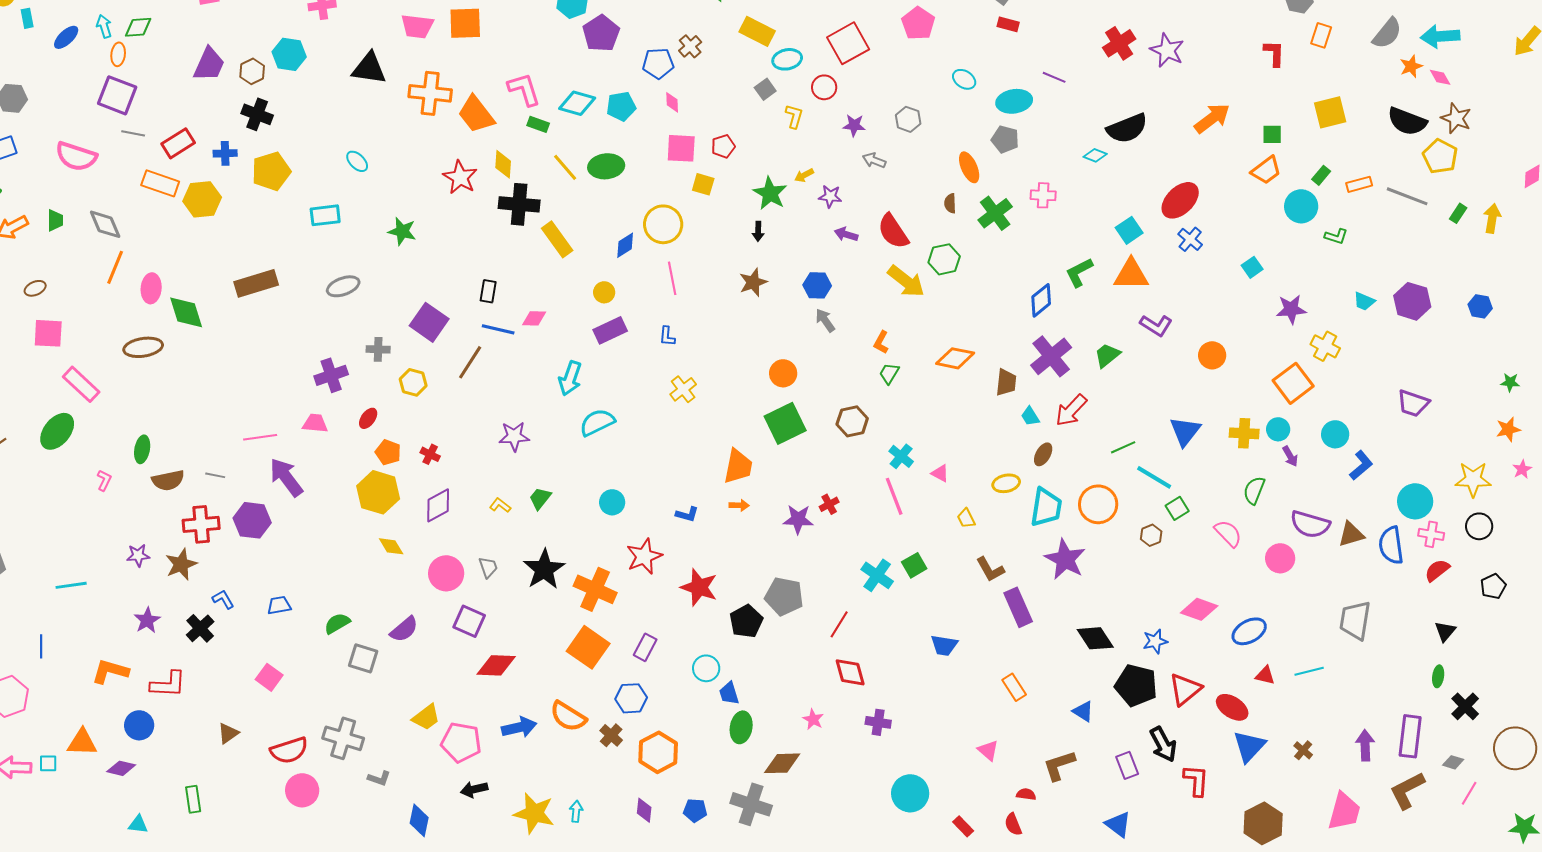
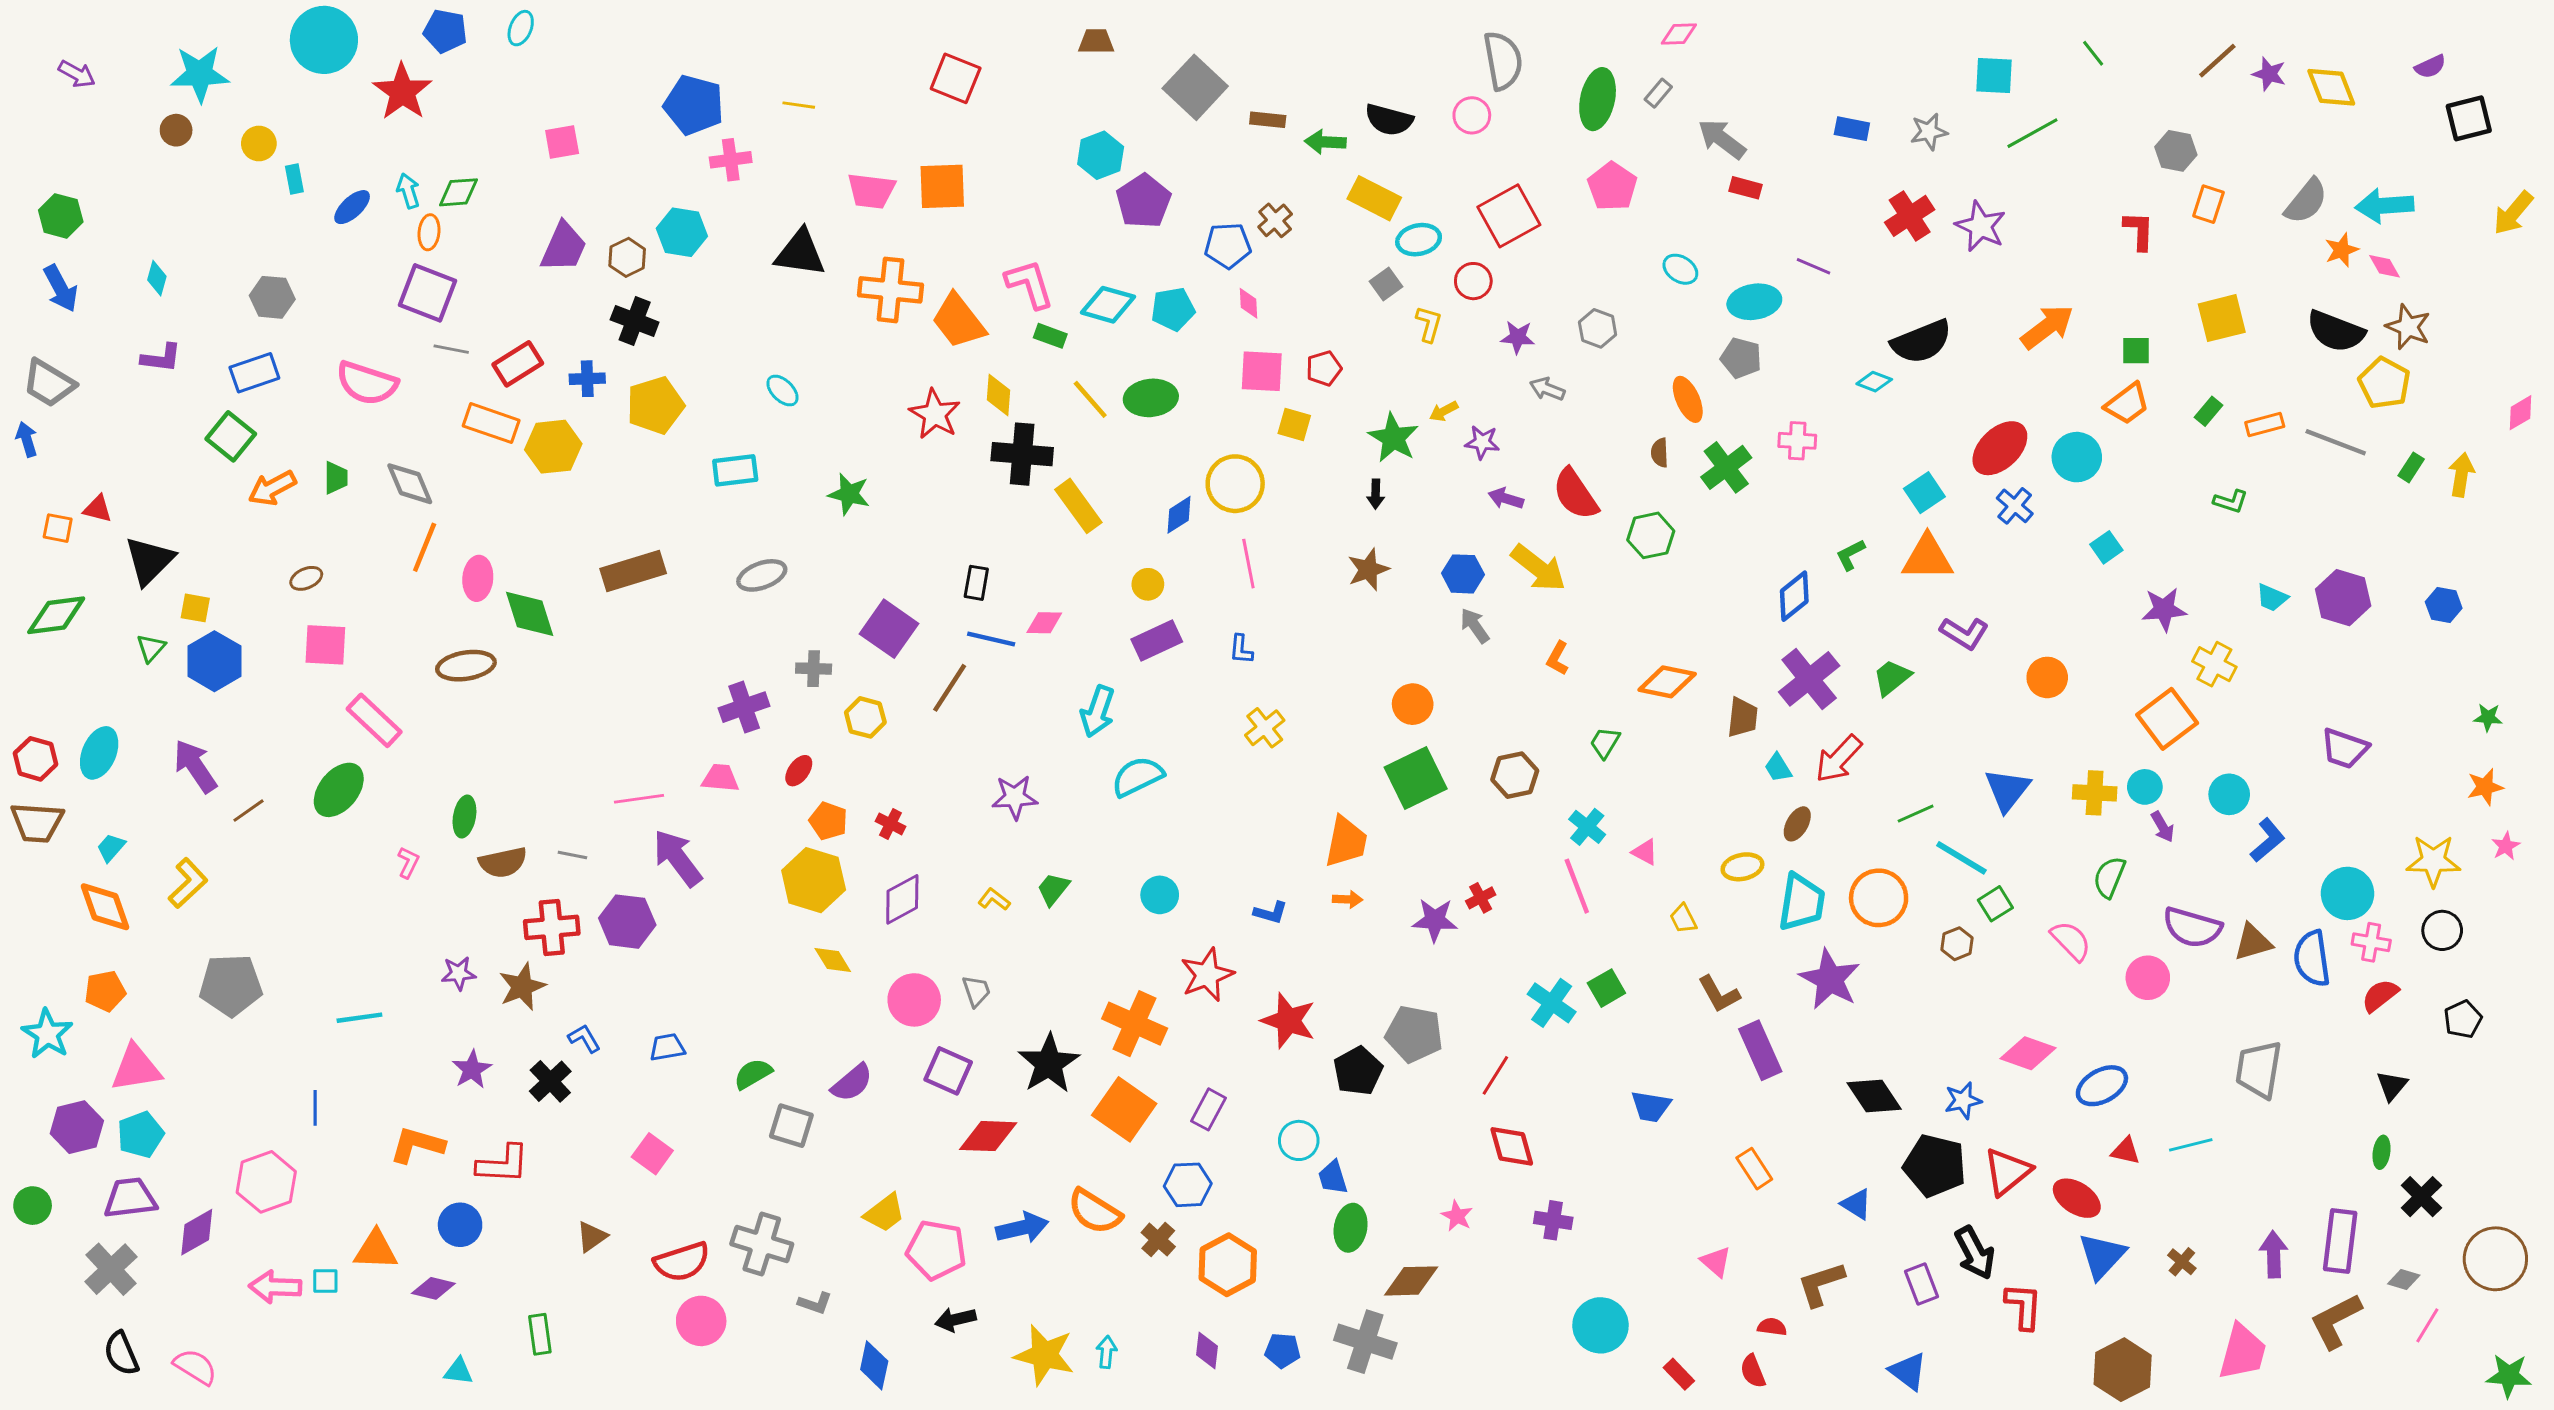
cyan circle: (1301, 206) -> (2077, 457), moved
green L-shape: (1079, 272) -> (1850, 555), size x0.7
yellow arrow: (906, 281) -> (1538, 568), moved
green trapezoid: (889, 373) -> (1605, 743), moved
black star: (544, 569) -> (1049, 1064), moved

